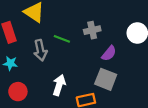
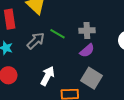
gray arrow: (40, 50) -> (36, 41), turned -132
purple semicircle: (109, 53) -> (87, 51), moved

